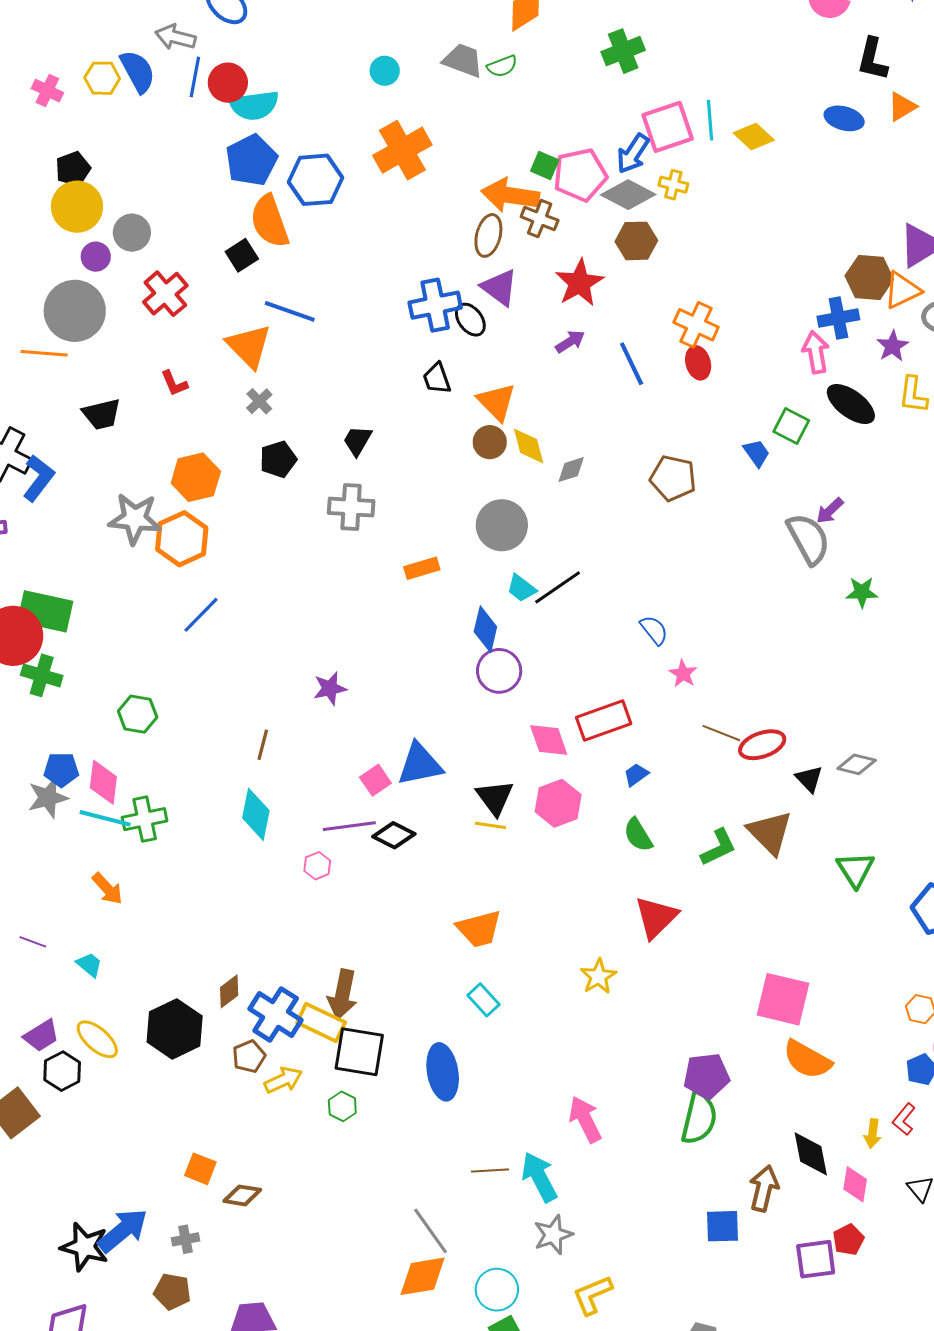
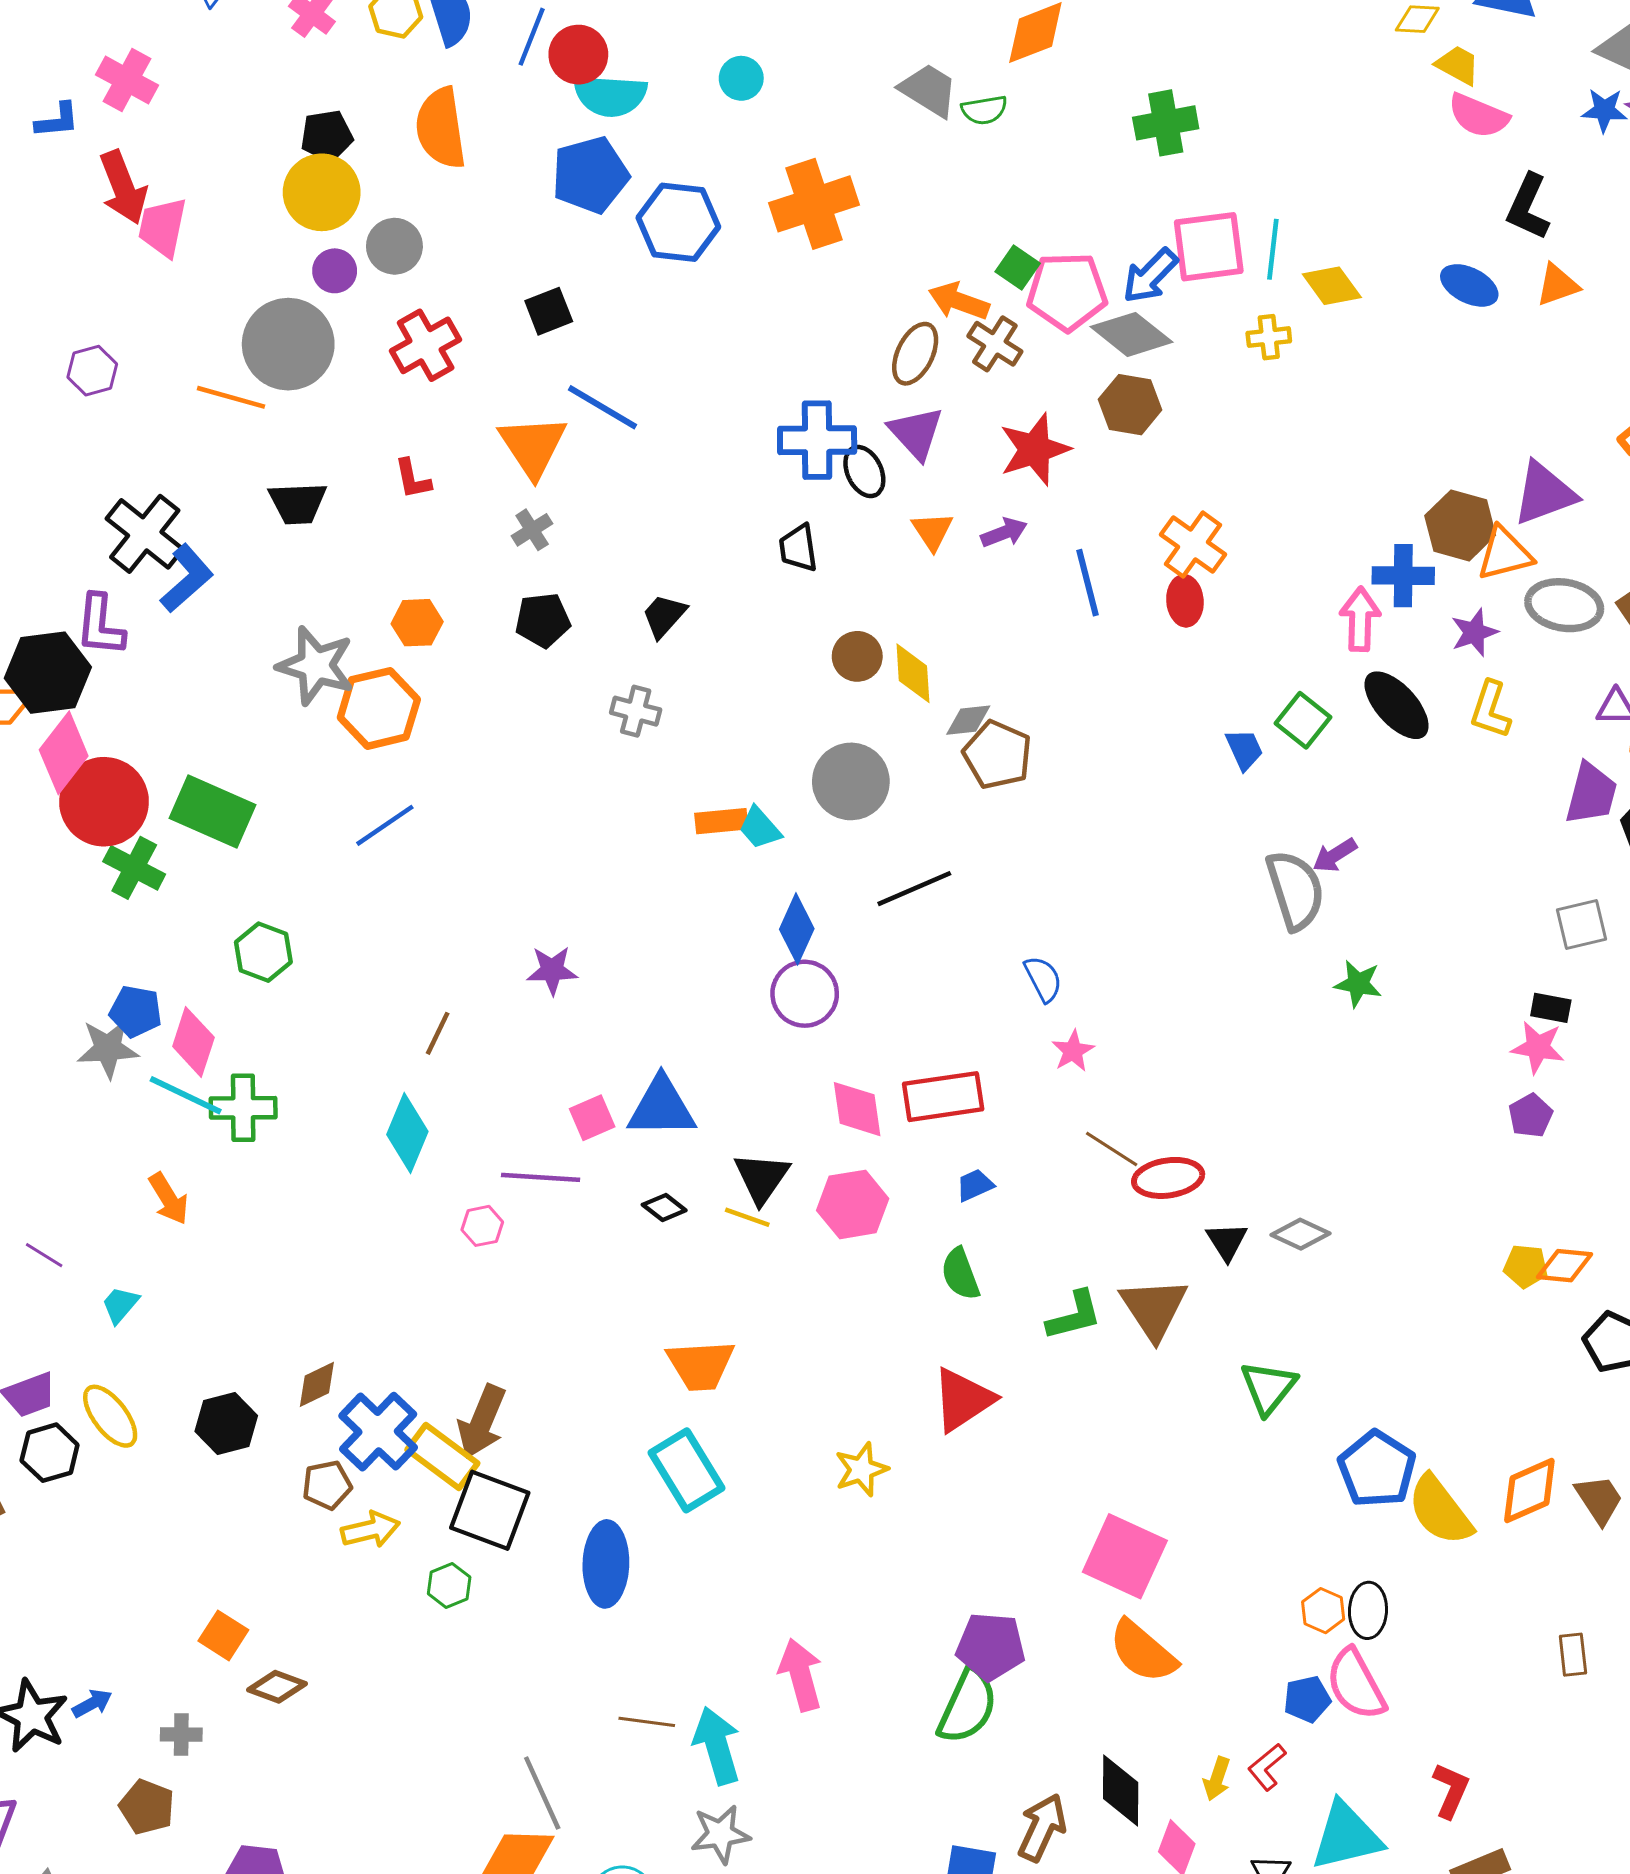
cyan circle: (385, 71) -> (741, 78), moved
yellow cross: (673, 185) -> (1269, 337), moved, turned -32
orange arrow: (510, 195) -> (959, 301), size x0.7
orange semicircle: (270, 221) -> (441, 128), moved
orange triangle: (496, 402) -> (932, 531), moved, size x0.7
orange hexagon: (196, 477) -> (417, 623), size x0.7
brown pentagon: (673, 478) -> (997, 755), moved
gray cross: (351, 507) -> (636, 711), size x0.7
cyan trapezoid: (521, 588) -> (760, 828), moved
green rectangle: (45, 611) -> (212, 812), moved
black diamond: (394, 835) -> (664, 1207), moved, size x0.7
cyan trapezoid: (89, 965) -> (120, 1305), turned -100
cyan rectangle: (483, 1000) -> (686, 1470), size x1.6
black hexagon: (175, 1029) -> (226, 1423), size x0.7
blue arrow: (123, 1231) -> (92, 1703), size x0.5

